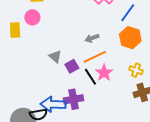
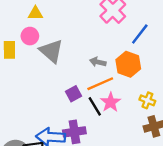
gray arrow: (92, 38) -> (98, 62), turned 32
orange hexagon: (130, 38) -> (128, 64), moved
gray triangle: (55, 57) -> (51, 51), moved, size x1.6

